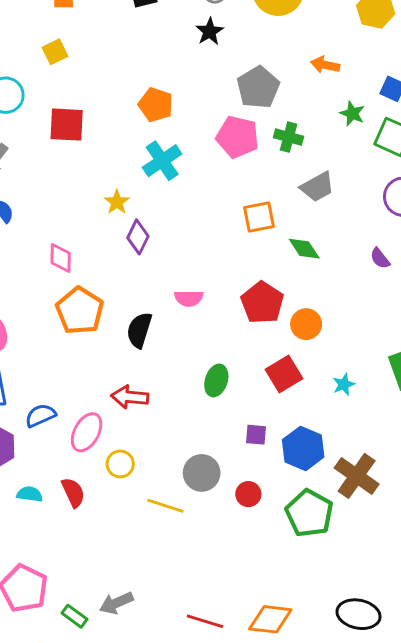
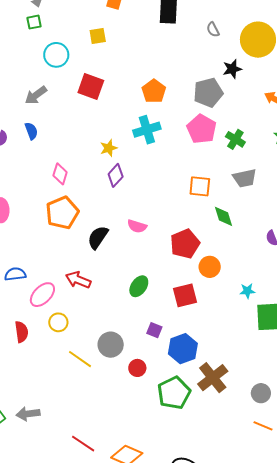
black star: (210, 32) -> (232, 69), moved
gray pentagon: (258, 87) -> (208, 93), moved
cyan star: (344, 384) -> (247, 291), moved

